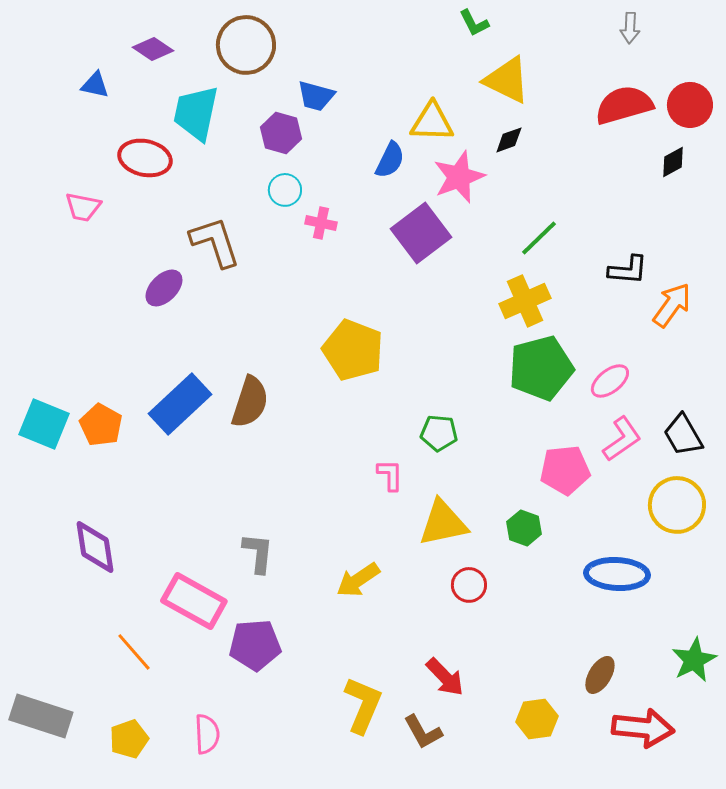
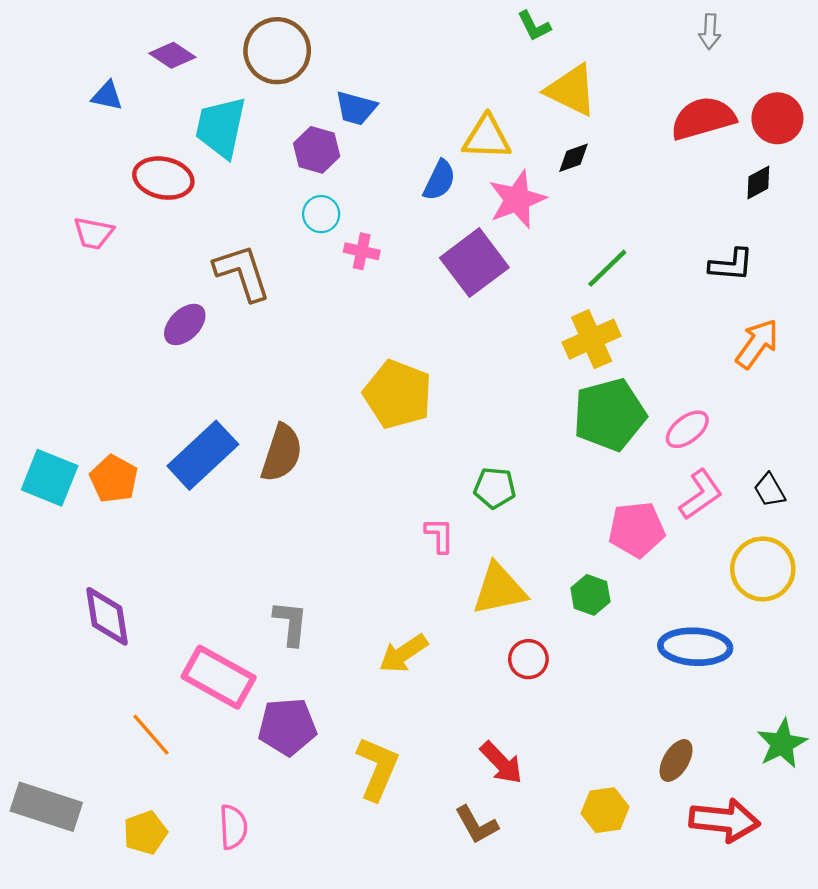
black L-shape: (628, 270) -> (731, 265), moved
black trapezoid: (683, 435) -> (770, 490), size x0.7
yellow L-shape: (363, 705) -> (377, 768), moved

